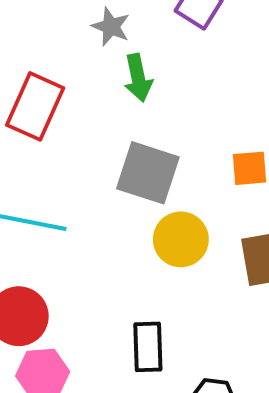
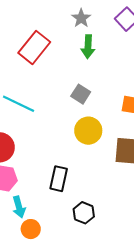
gray square: (148, 173) -> (81, 94), size x0.6

